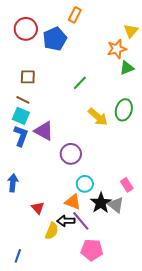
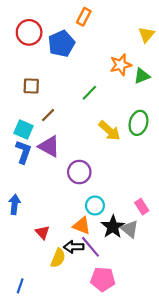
orange star: (117, 49) -> (121, 65), moved
brown line: (23, 100) -> (48, 115), moved, turned -72

